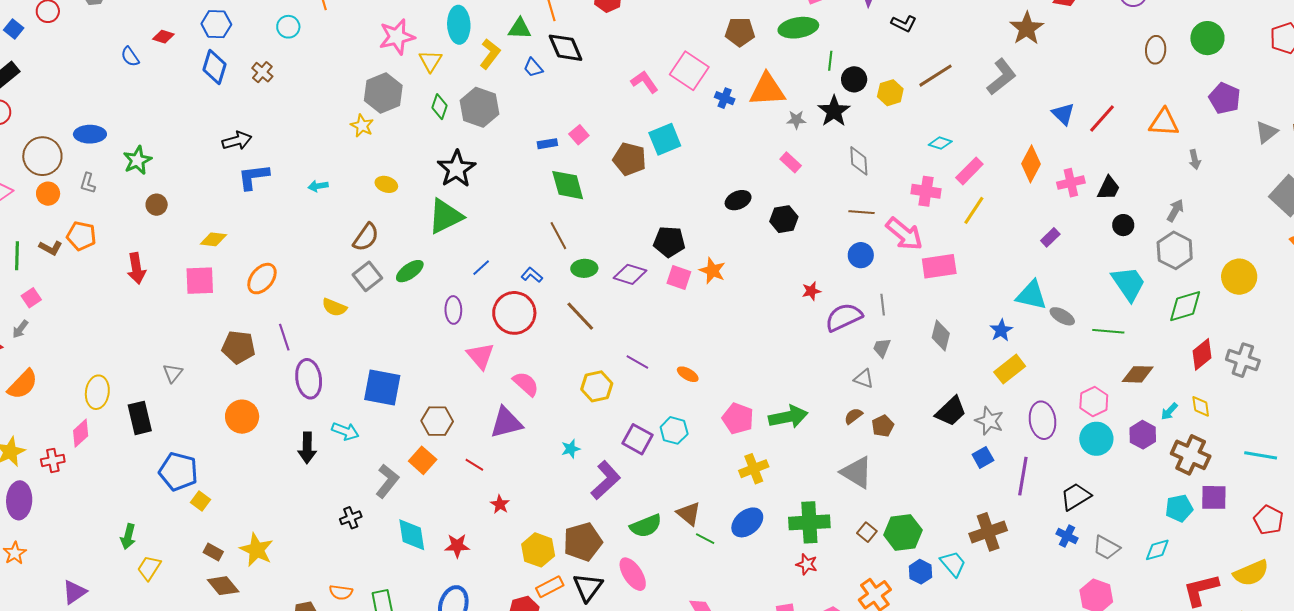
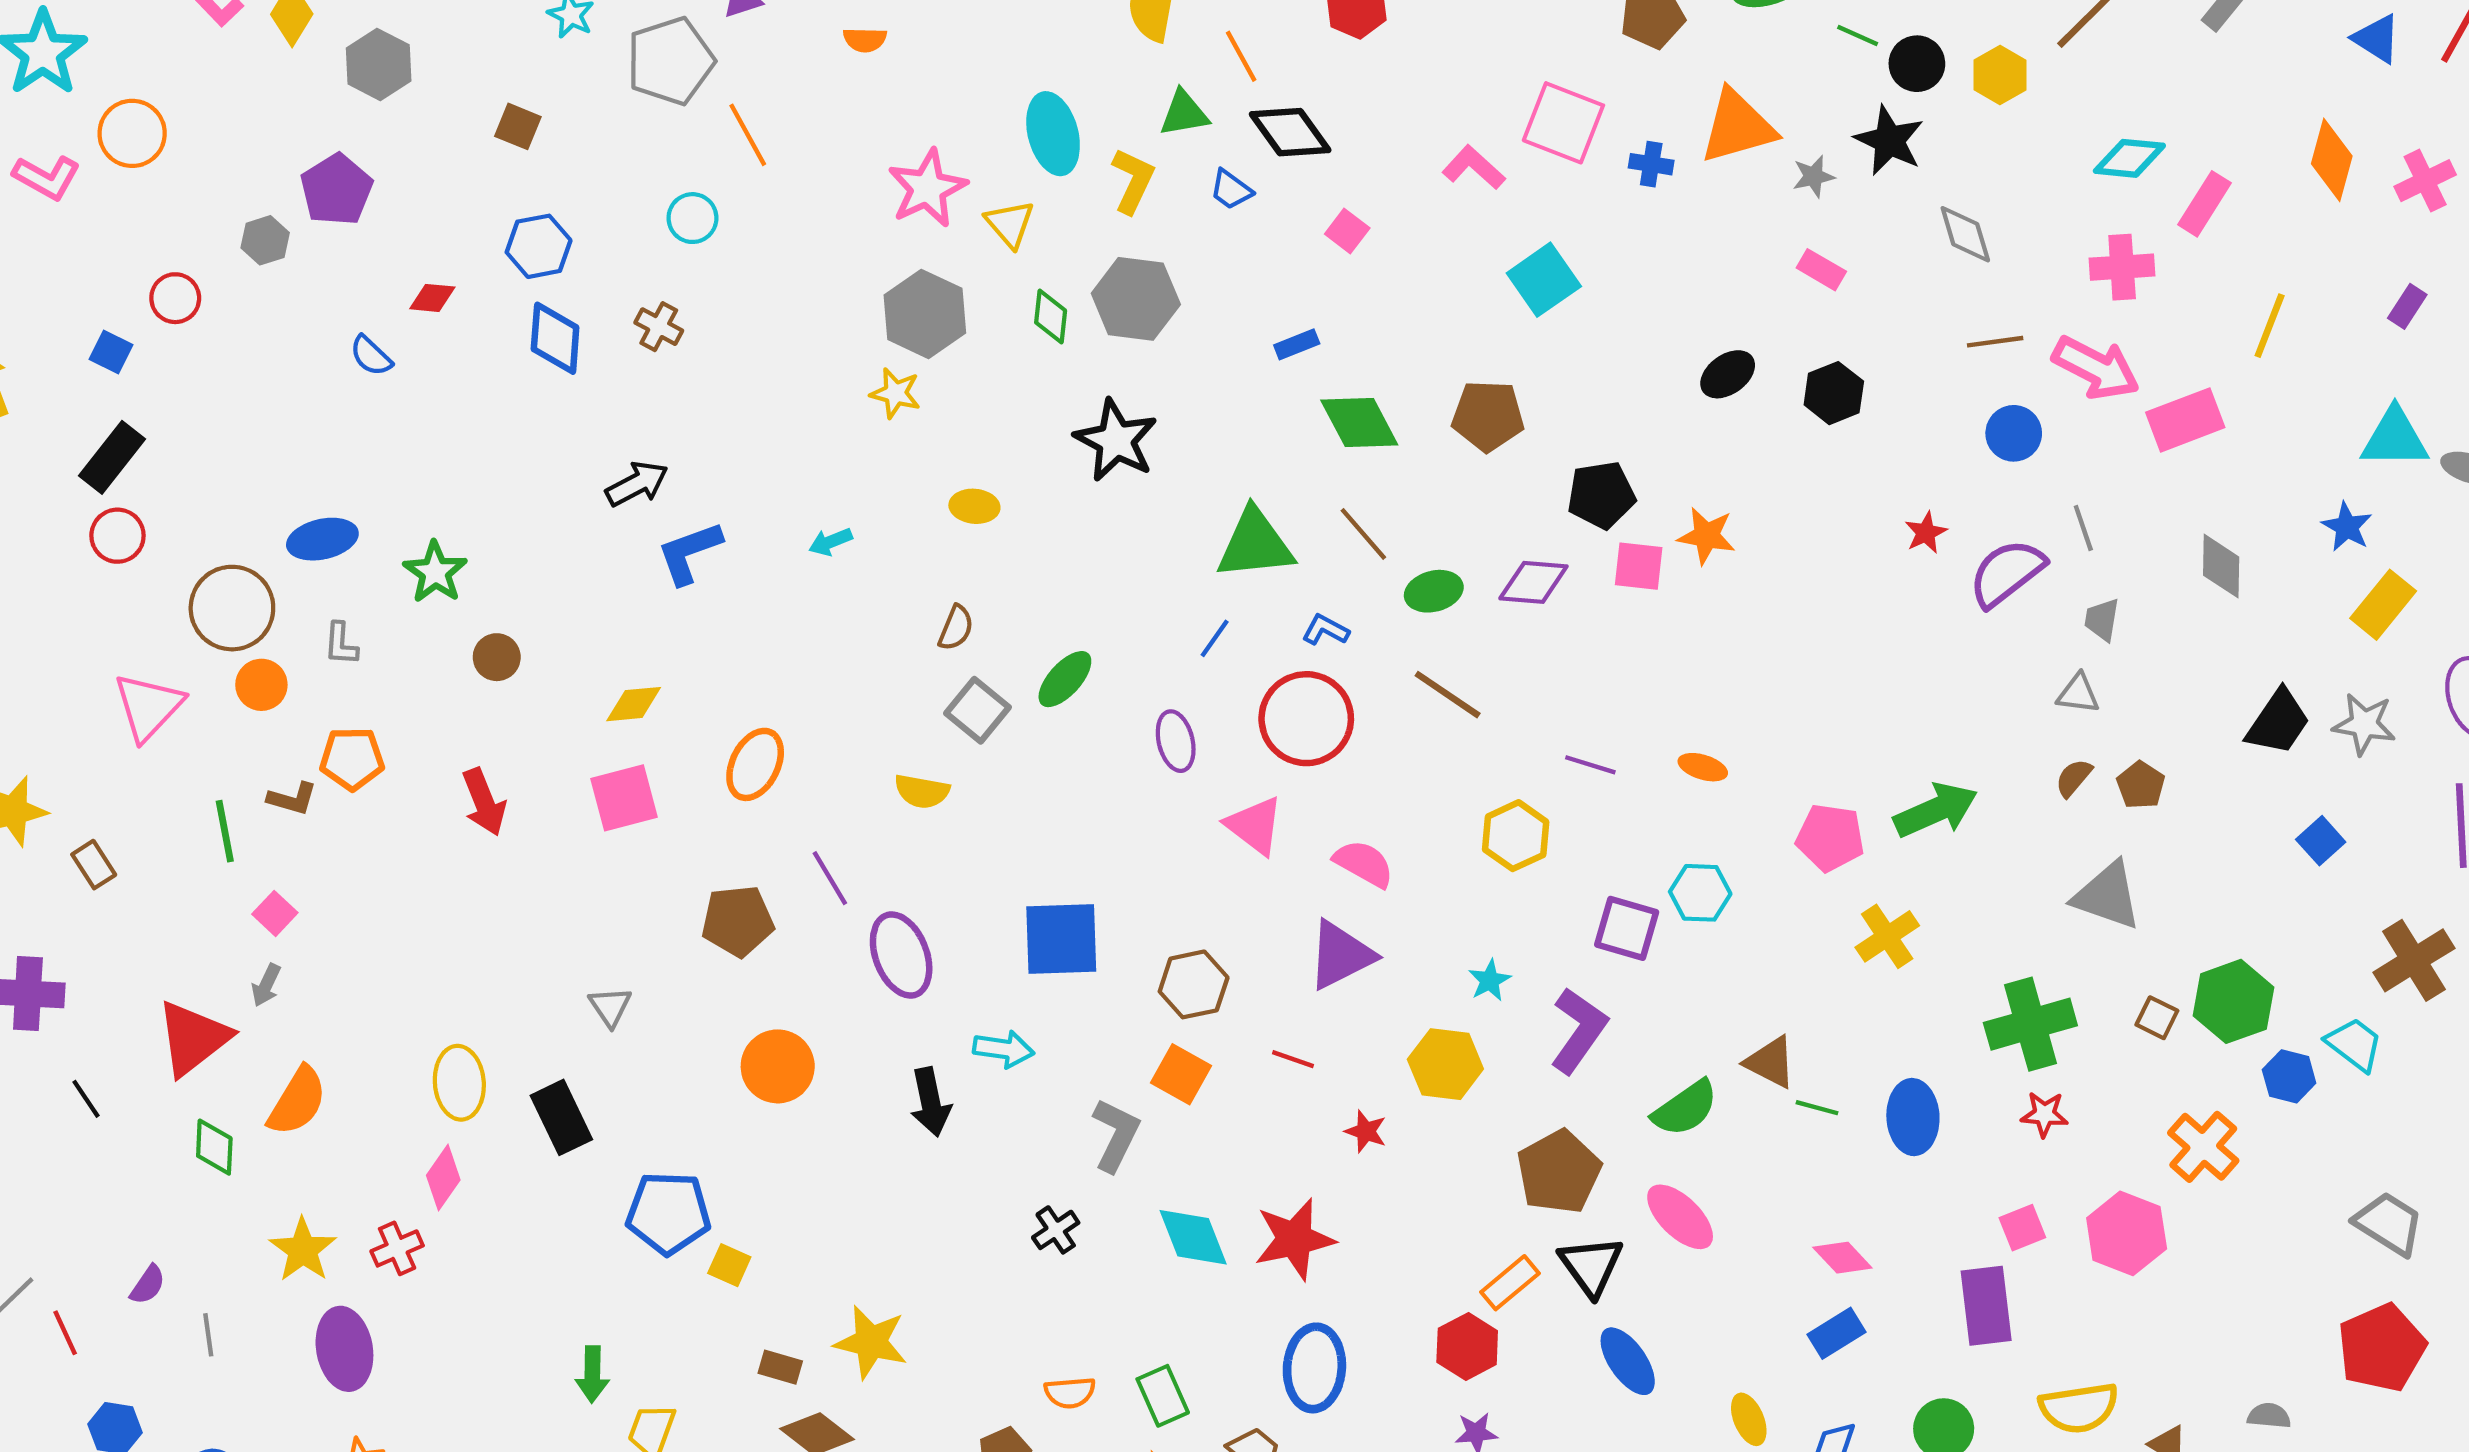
green line: (830, 61) -> (1858, 36), turned -60
pink square: (579, 135) -> (1347, 231), moved
cyan diamond: (940, 143) -> (2129, 158), size x1.4
brown pentagon: (629, 159) -> (1488, 416), moved
yellow line: (974, 210) -> (2270, 326), moved
green triangle: (445, 216) -> (1255, 544), moved, turned 33
brown semicircle: (366, 237) -> (956, 628), size x0.7
blue square: (983, 457) -> (2321, 841), moved
blue ellipse: (747, 522) -> (1913, 1117), moved, turned -40
red star: (457, 546) -> (1295, 1239), size x1.5
yellow hexagon: (538, 550) -> (1445, 1064), moved

